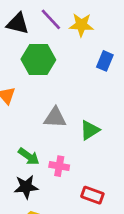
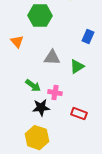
blue rectangle: (105, 61) -> (88, 37), moved
black star: (26, 187) -> (41, 108), moved

